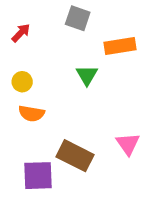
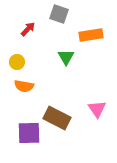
red arrow: (21, 33) -> (28, 29), moved

